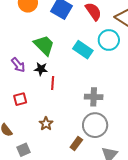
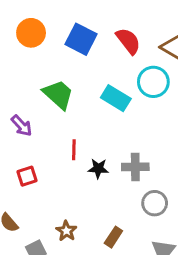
black star: (41, 69) -> (98, 168), moved
brown star: (46, 124) -> (66, 231), moved
gray circle: (95, 125) -> (155, 203), moved, size x0.7

